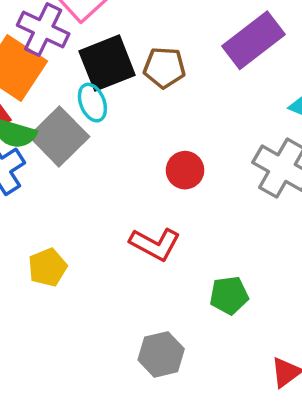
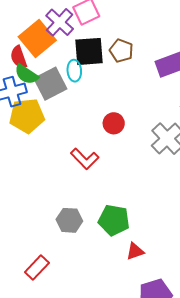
brown pentagon: (164, 68) -> (121, 51), moved
yellow pentagon: (48, 267) -> (27, 116), moved, size x1.6
green pentagon: (229, 295) -> (114, 220), moved, size x1.4

